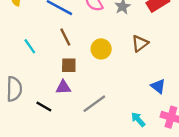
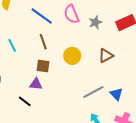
gray line: (94, 104) -> (93, 92), moved
black line: (44, 106) -> (25, 101), moved

